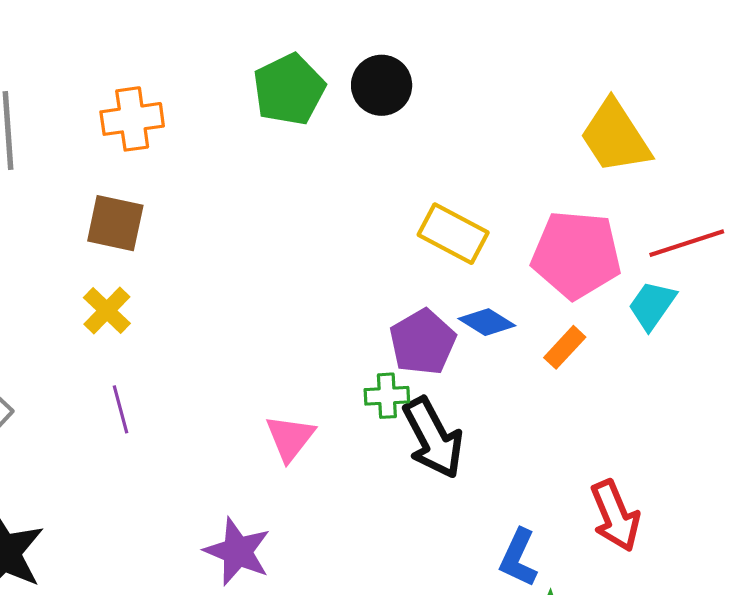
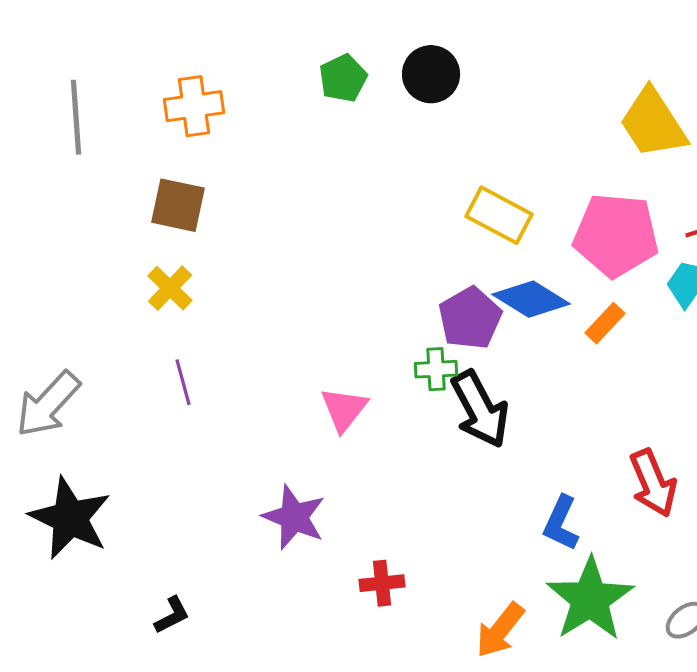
green pentagon: (289, 89) -> (343, 78), size x0.7
blue diamond: (487, 322) -> (531, 299), size x1.4

